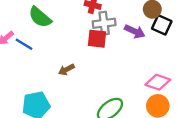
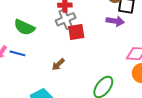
gray cross: (104, 23) -> (66, 19), moved
purple arrow: (135, 31) -> (115, 21), moved

